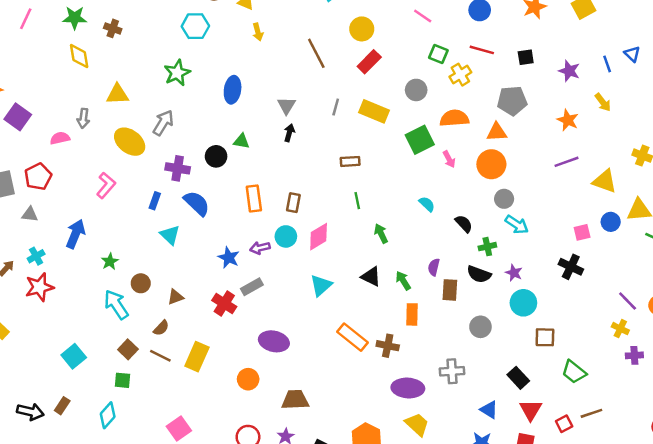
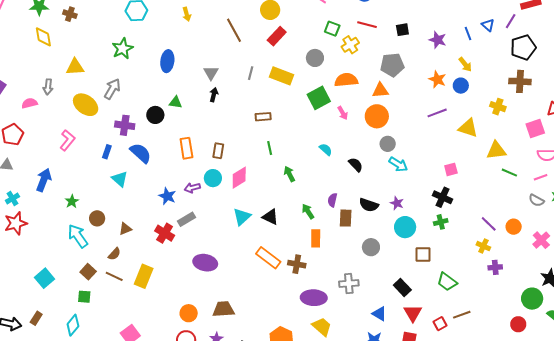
blue circle: (611, 222) -> (461, 86), moved
green cross: (487, 247) -> (441, 222), moved
black triangle: (371, 277) -> (270, 217), moved
orange circle: (248, 379) -> (189, 313), moved

